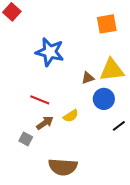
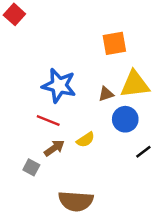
orange square: (107, 24) -> (114, 43), moved
blue star: (50, 52) -> (59, 86), moved

